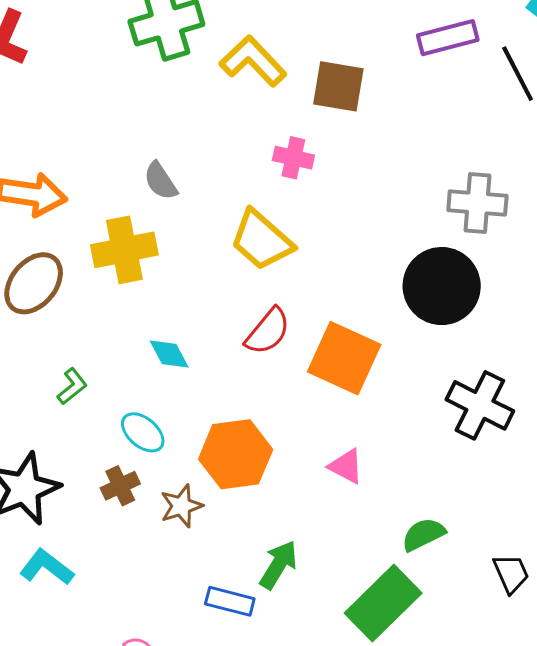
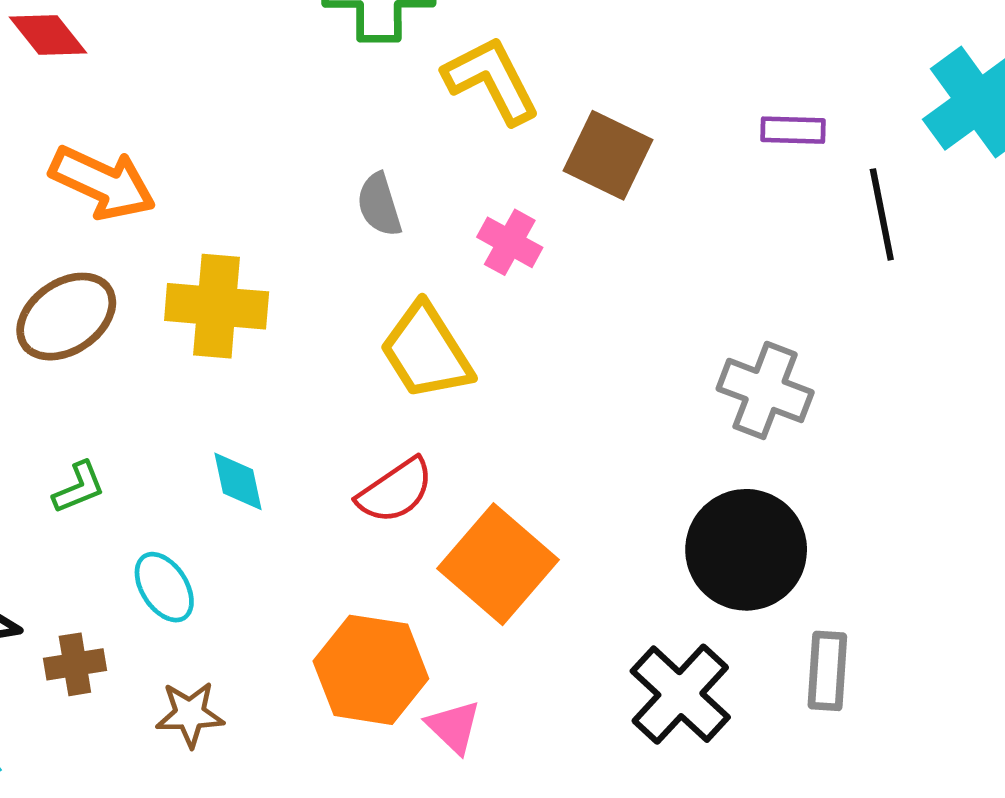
purple rectangle: (448, 38) -> (793, 130), size x0.7
gray semicircle: (160, 181) -> (379, 205), moved
black circle: (442, 286) -> (746, 550), moved
orange hexagon: (236, 454) -> (371, 670), moved
brown cross: (120, 486) -> (75, 664), moved

